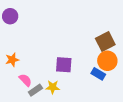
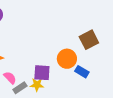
orange circle: (107, 61) -> (67, 59), moved
purple square: (64, 65) -> (42, 73), moved

